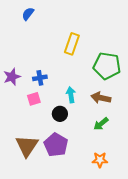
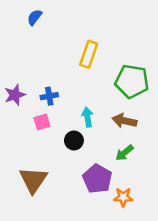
purple pentagon: (56, 145) -> (97, 179), moved

